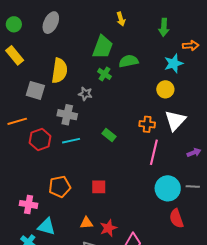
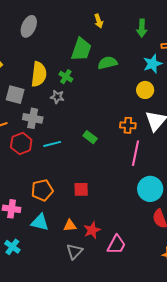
green cross: (104, 74) -> (66, 77), moved
gray star: (85, 94) -> (57, 97), moved
gray cross: (67, 115) -> (33, 118), moved
cyan triangle: (46, 227) -> (40, 222), moved

